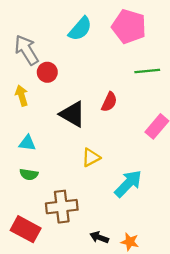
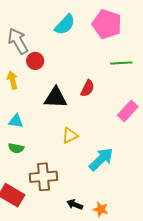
black triangle: (73, 114) -> (56, 98), turned -30

